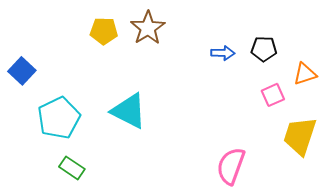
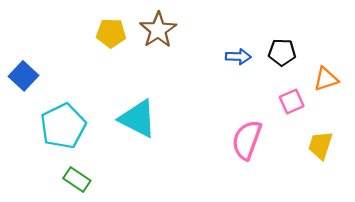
yellow trapezoid: (300, 136) -> (320, 145), size x0.7
pink semicircle: (231, 166) -> (247, 140), moved

